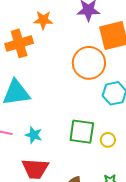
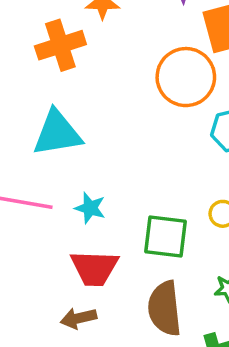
green square: (82, 132) -> (165, 236), moved

